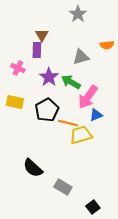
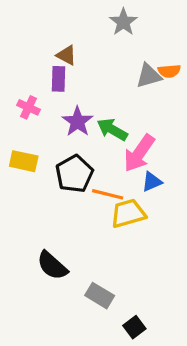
brown triangle: (42, 35) -> (66, 55), turned -32
gray triangle: (81, 57) -> (149, 76), moved
black square: (93, 207) -> (134, 327), moved

